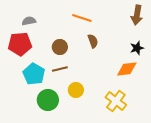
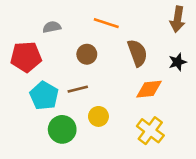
gray semicircle: (29, 21) -> (52, 27), moved
brown semicircle: (93, 41) -> (137, 53), moved, size x1.5
brown circle: (60, 47) -> (87, 54), moved
orange diamond: (127, 69) -> (149, 89), moved

